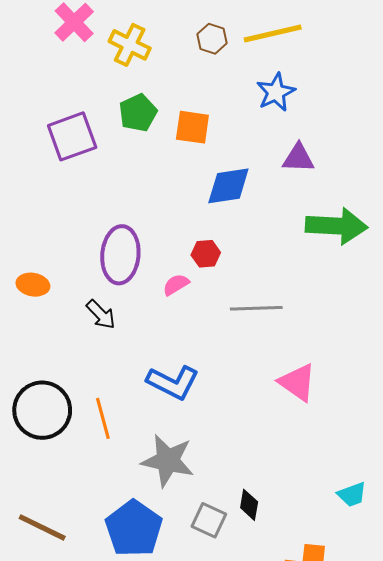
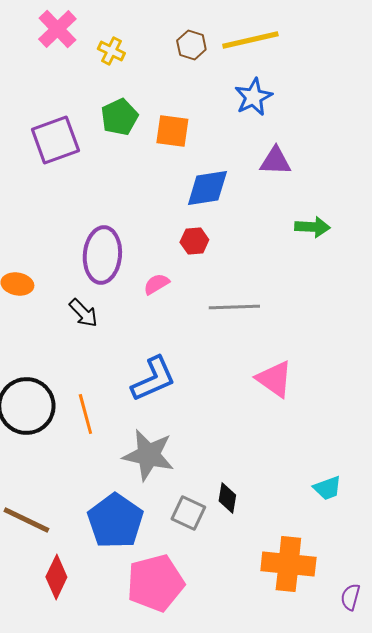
yellow cross: (130, 45) -> (111, 51), size x0.7
green arrow: (336, 226) -> (312, 227), size x0.6
red hexagon: (206, 254) -> (194, 241), moved
blue L-shape: (173, 382) -> (153, 379), turned -51

